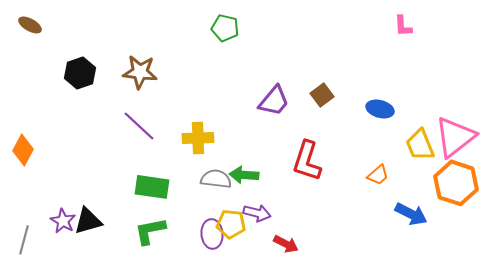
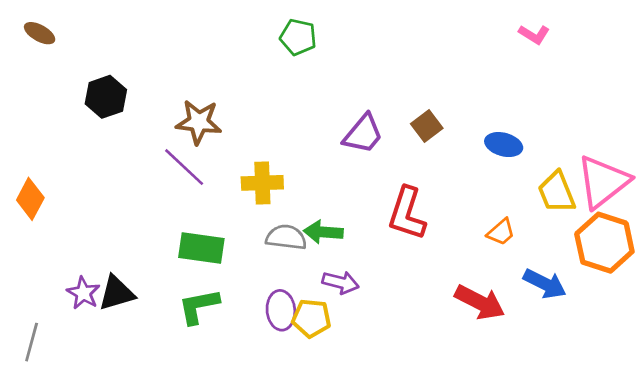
pink L-shape: (403, 26) -> (534, 34), turned -55
brown star: (140, 72) -> (199, 122), moved
yellow pentagon: (231, 224) -> (311, 318), moved
gray line: (24, 240) -> (32, 342), moved
red arrow: (286, 244) -> (480, 302), moved, size x1.5

